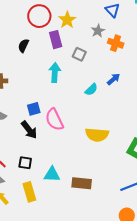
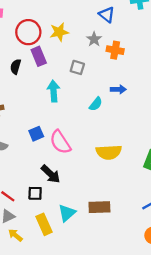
yellow star: (67, 20) -> (59, 32), turned 30
purple rectangle: (56, 40) -> (39, 56), moved
blue arrow: (114, 79) -> (118, 89), turned 48
black arrow: (29, 130) -> (51, 174), moved
cyan triangle: (52, 174) -> (67, 213), moved, turned -36

